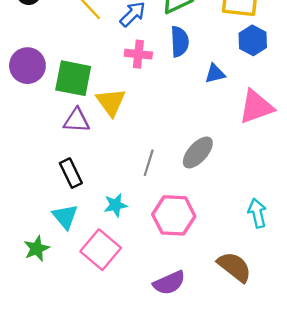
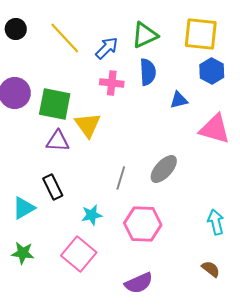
pink triangle: (256, 107) -> (215, 129), turned 36
cyan triangle: (65, 217) -> (24, 208), moved, turned 40
green star: (37, 249) -> (23, 253), turned 30
brown semicircle: (234, 267) -> (211, 269), moved, size x0.6

